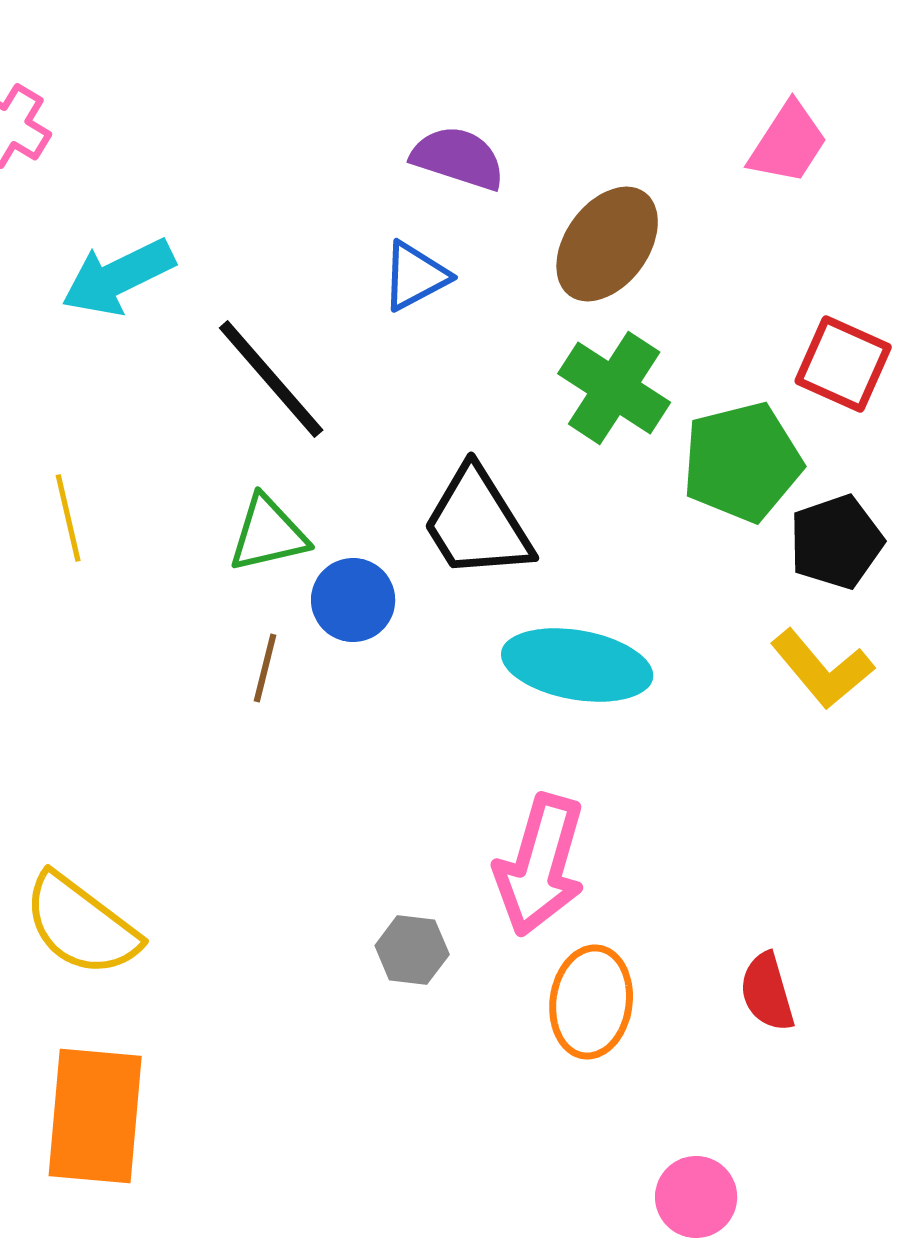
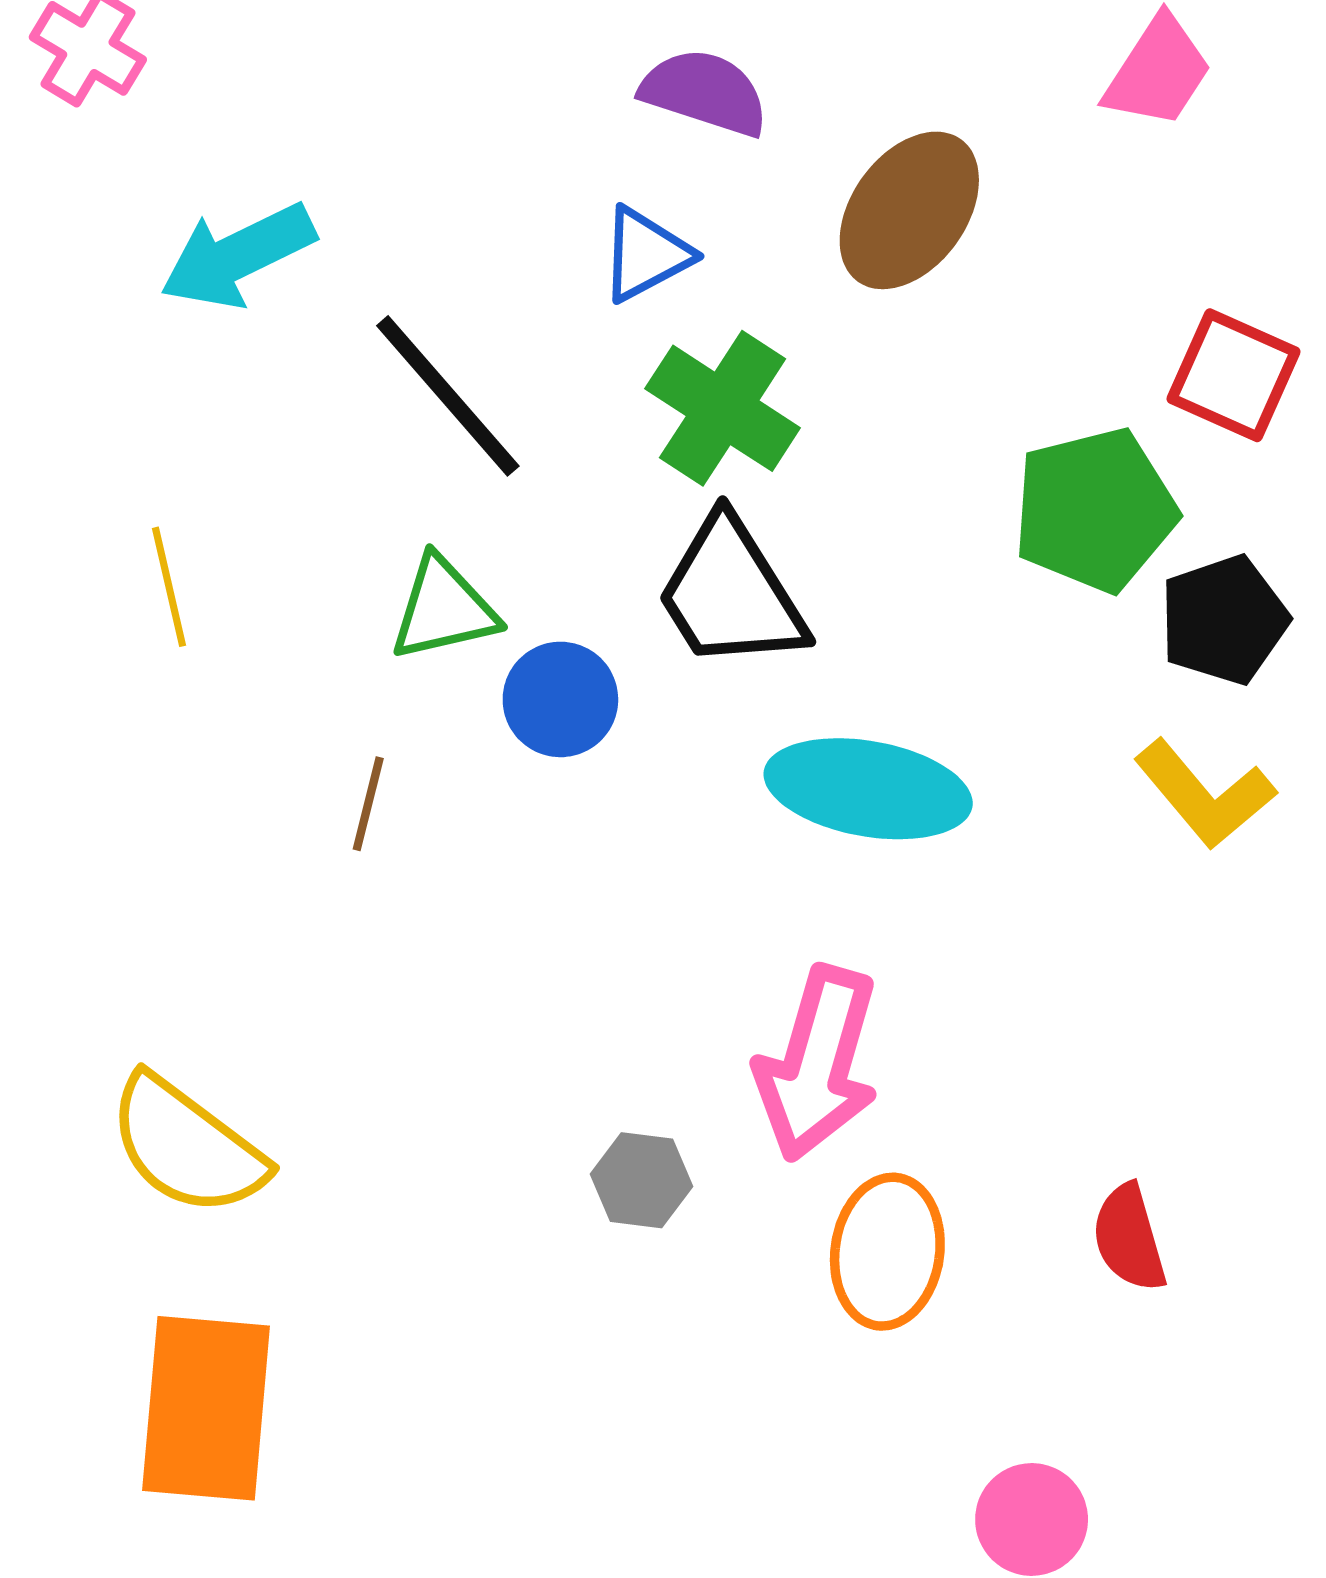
green cross: (614, 388) -> (723, 408), moved
brown line: (265, 668) -> (368, 804), moved

